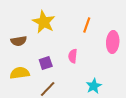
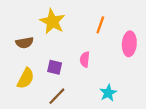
purple square: (46, 63) -> (55, 67), turned 32
yellow semicircle: (20, 73) -> (26, 78), turned 126

